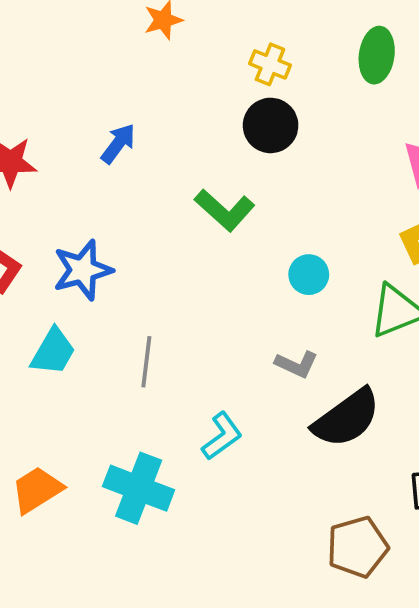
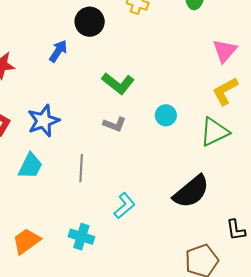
black circle: (271, 125) -> (90, 22), moved
gray L-shape: (297, 364) -> (115, 124), moved
cyan cross: (139, 488) -> (81, 237), size x0.7

